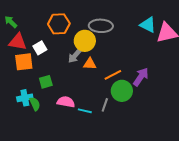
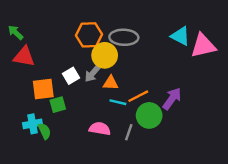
orange hexagon: (59, 24) -> (89, 35), moved
white square: (40, 48) -> (71, 76), moved
orange square: (24, 62) -> (43, 89), moved
pink semicircle: (66, 102) -> (100, 129), moved
cyan line: (85, 111) -> (118, 102), moved

